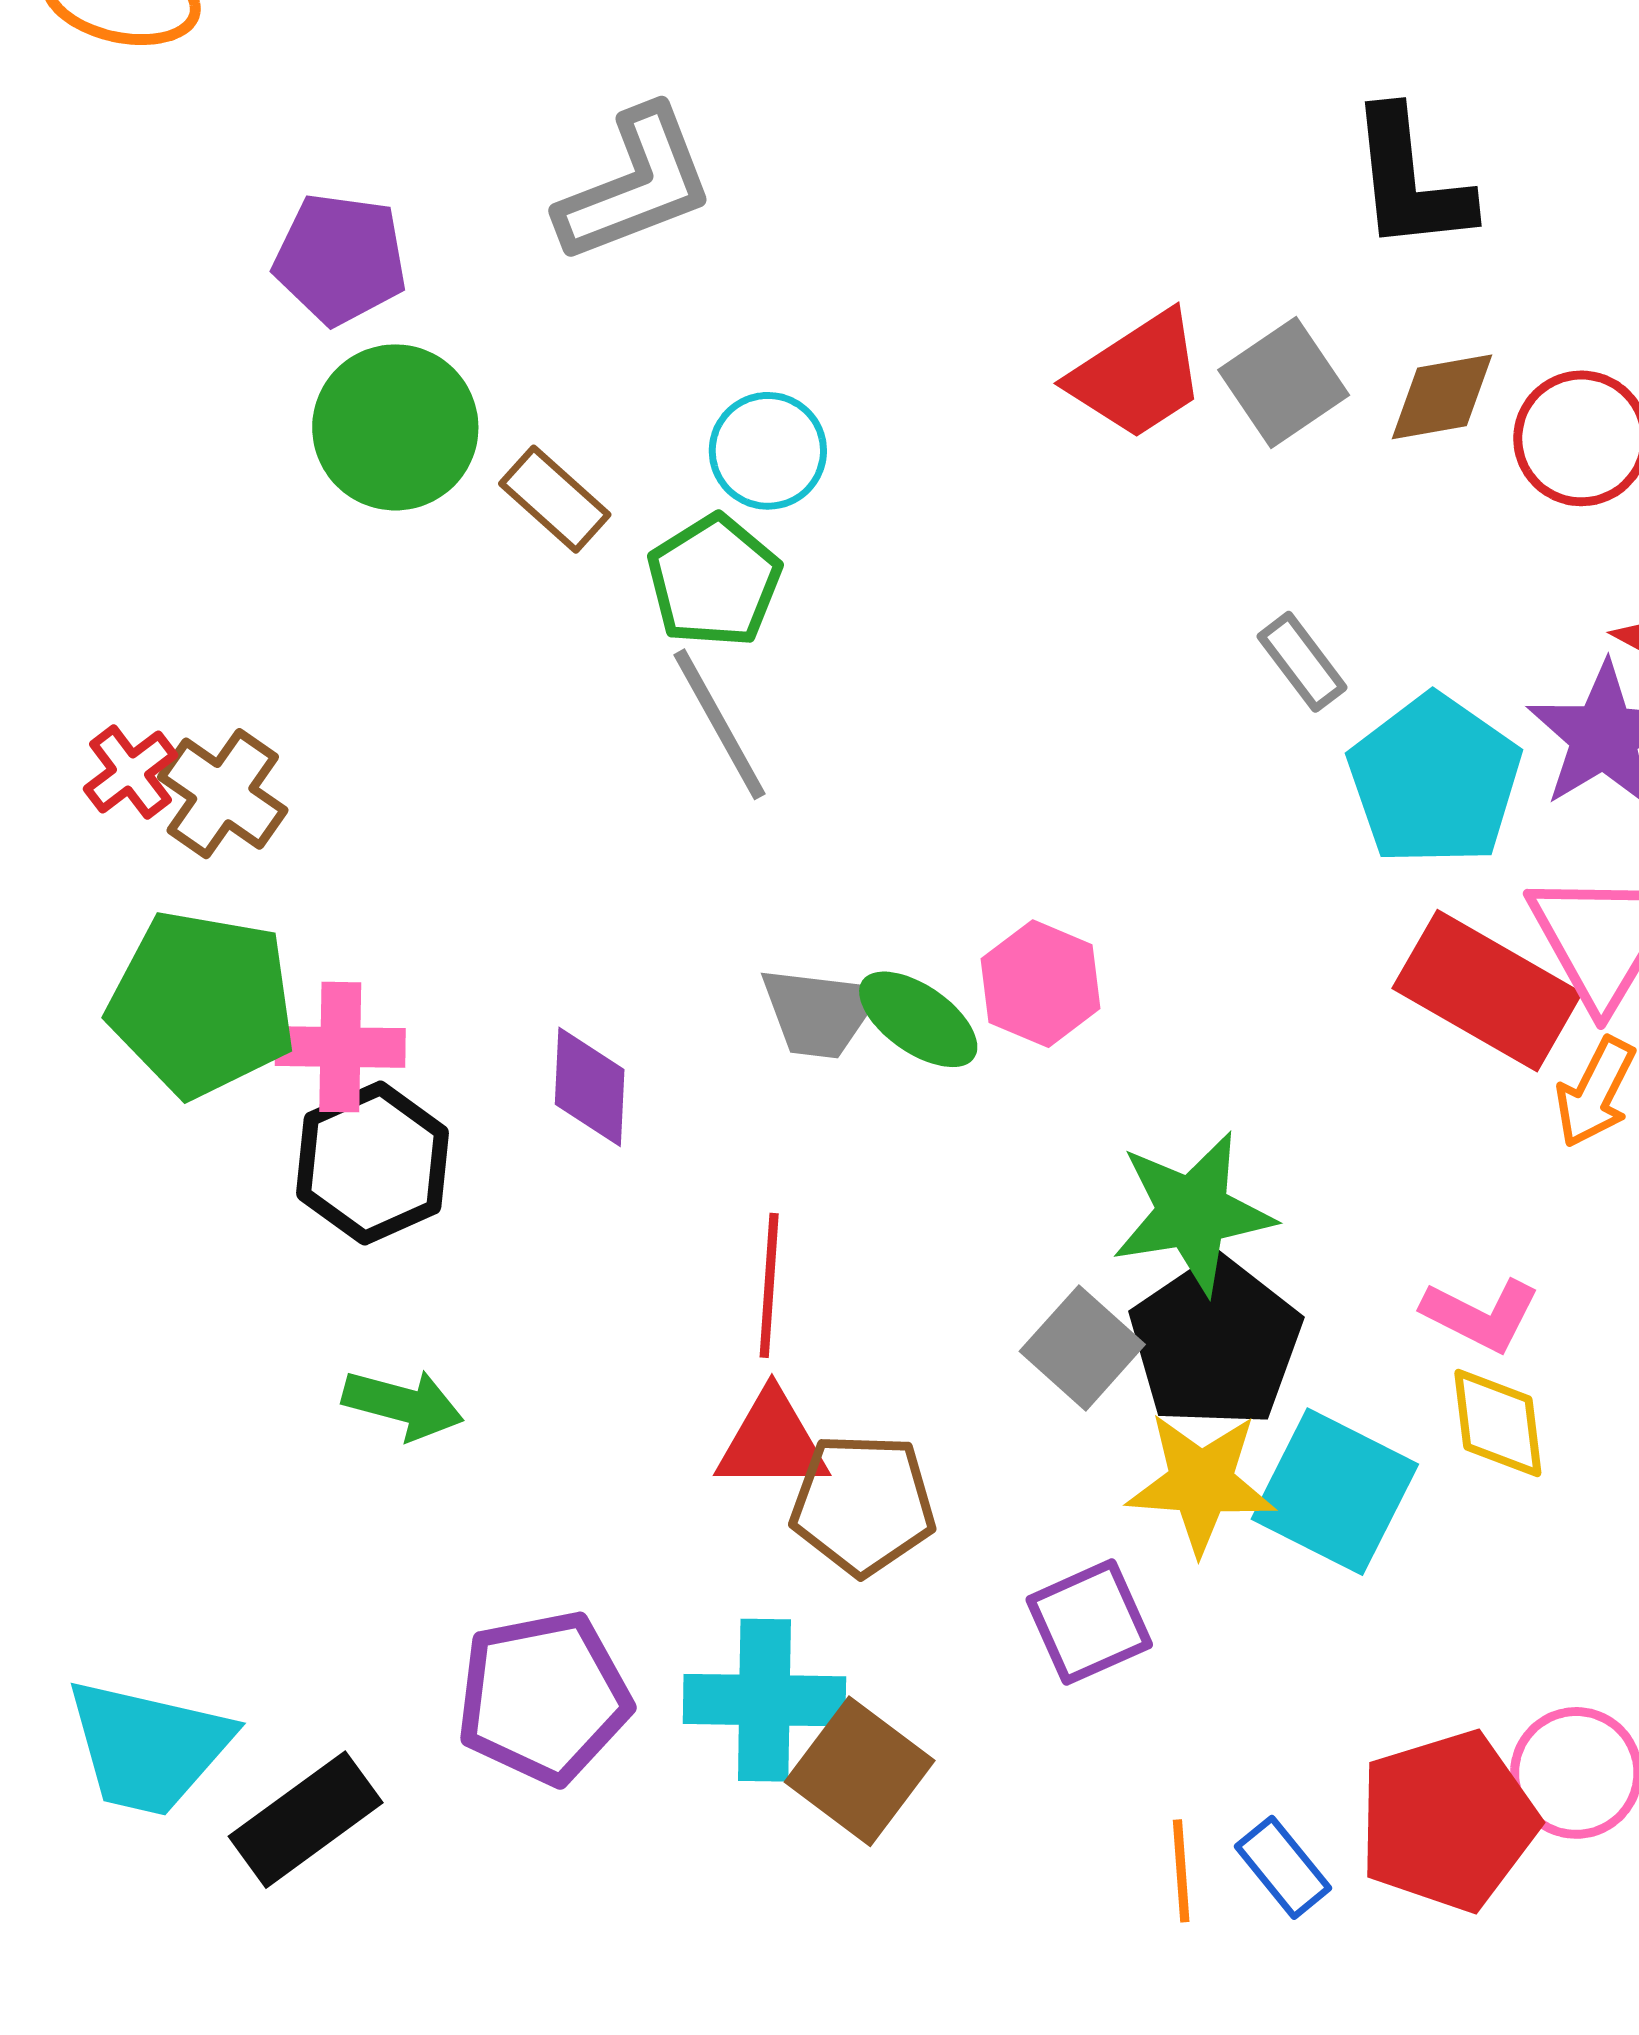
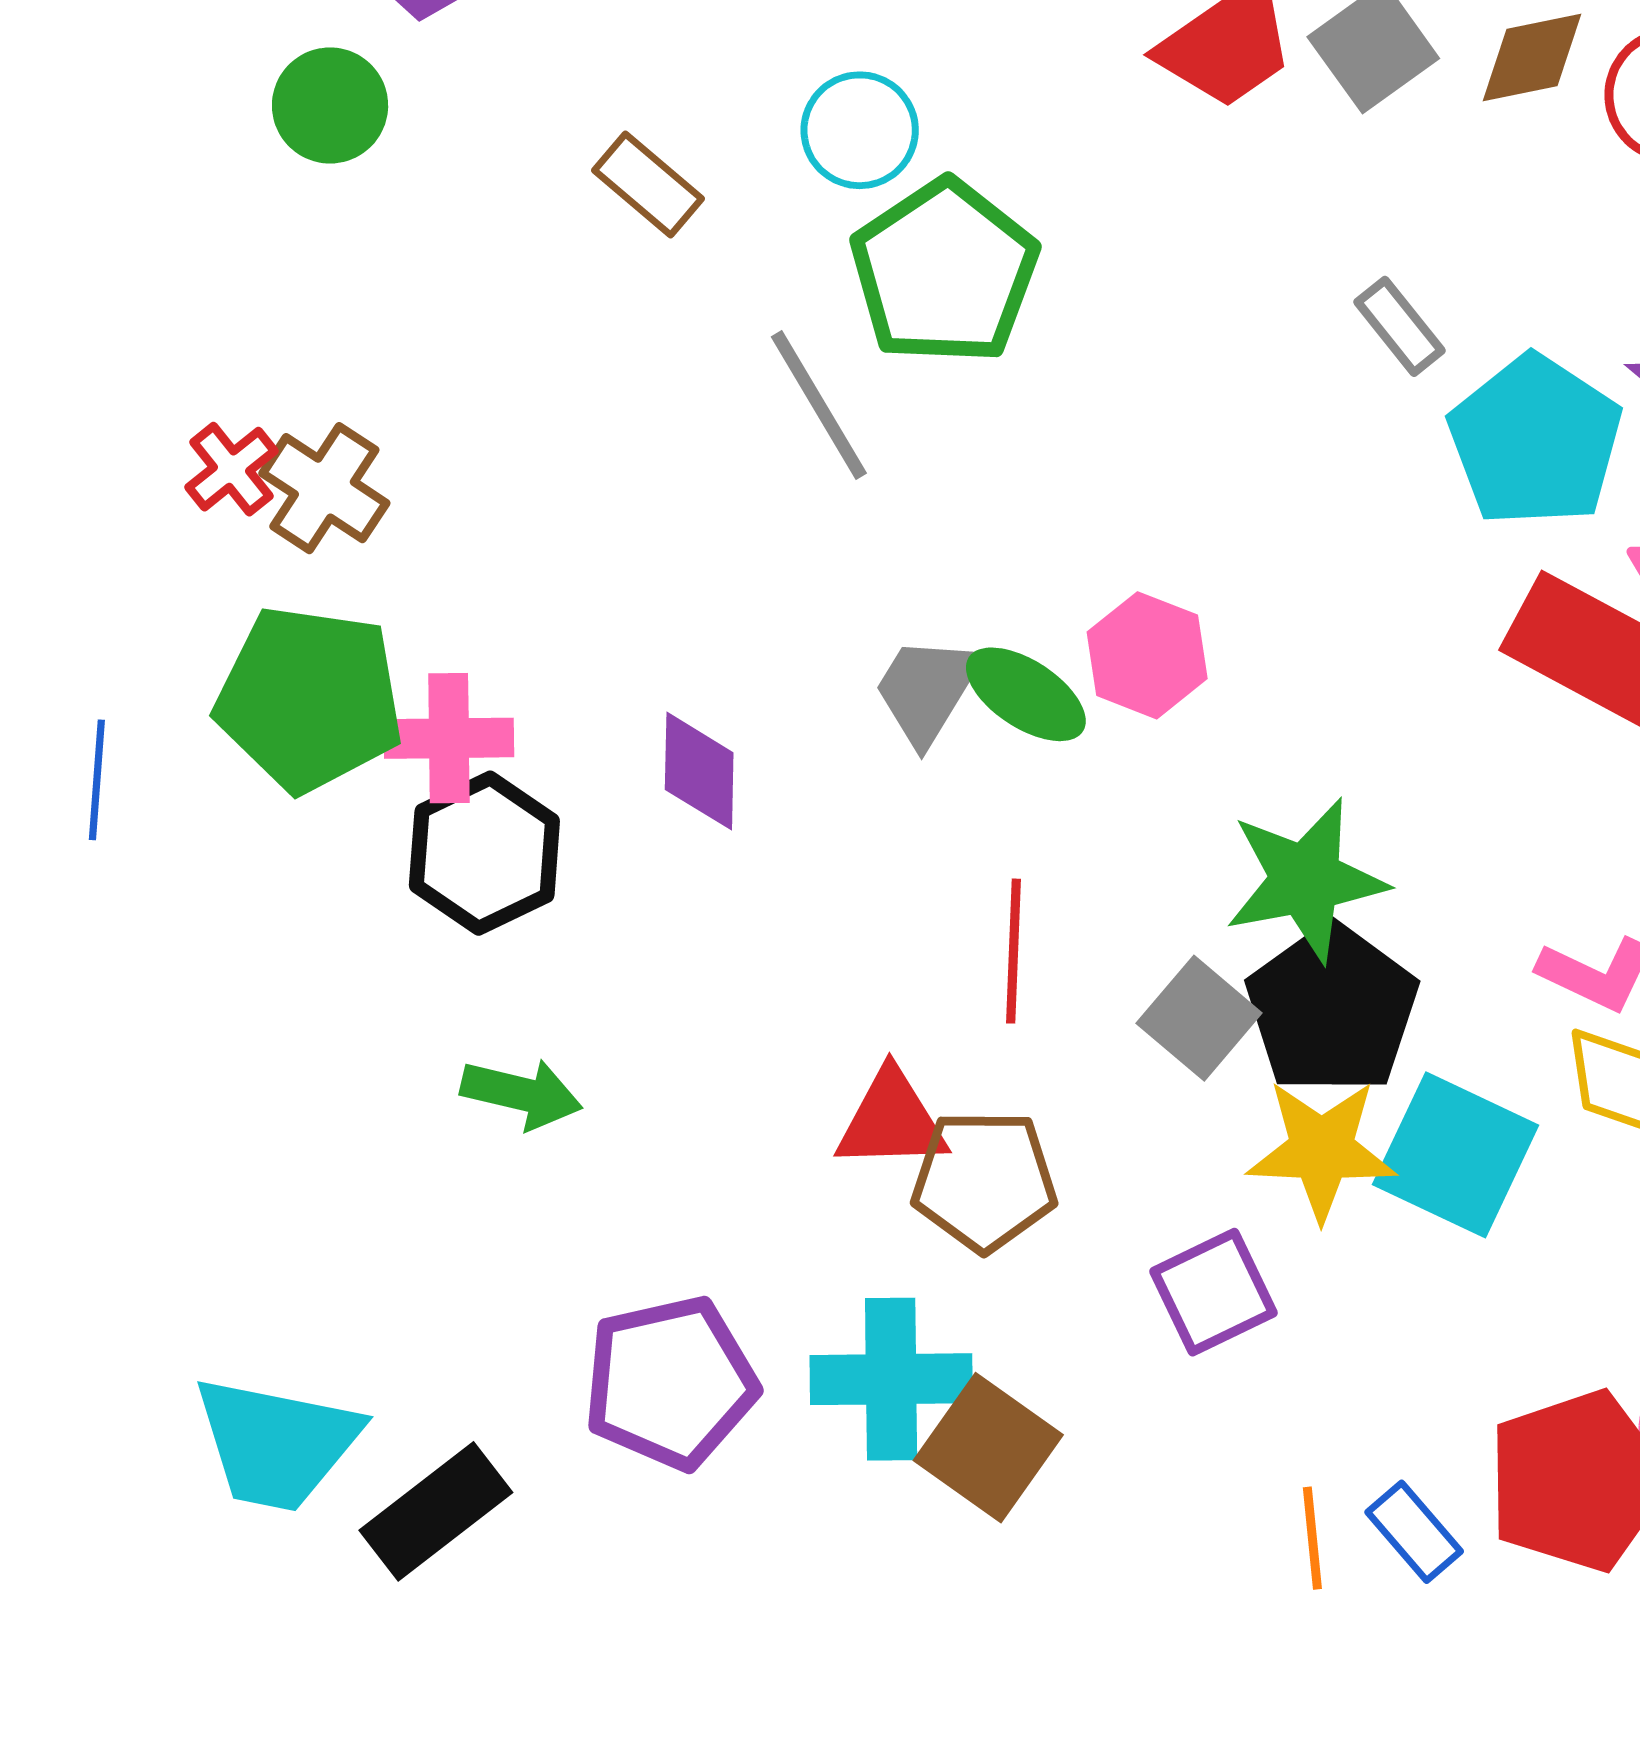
green circle: (395, 427) -> (330, 105), moved, size x0.7
green pentagon: (714, 581) -> (944, 272), moved, size x1.4
gray trapezoid: (819, 1012) -> (927, 690), turned 116
red line: (769, 1285) -> (1014, 951), moved

